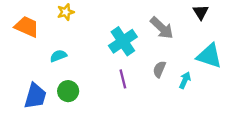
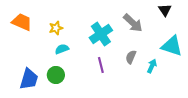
yellow star: (66, 12) -> (56, 28), moved
cyan semicircle: (58, 56) -> (62, 49), moved

